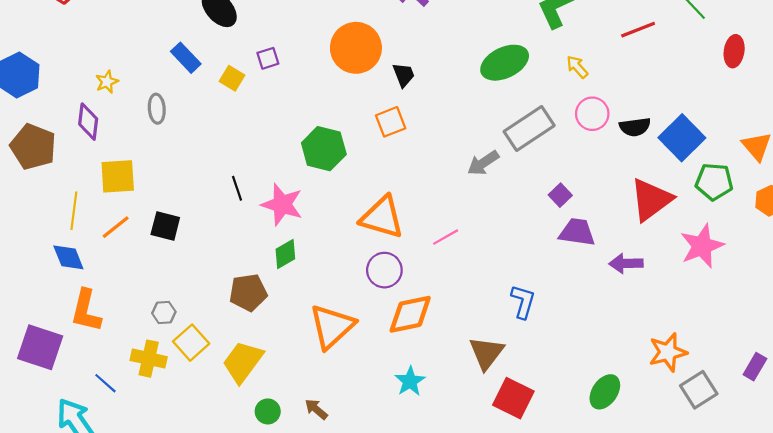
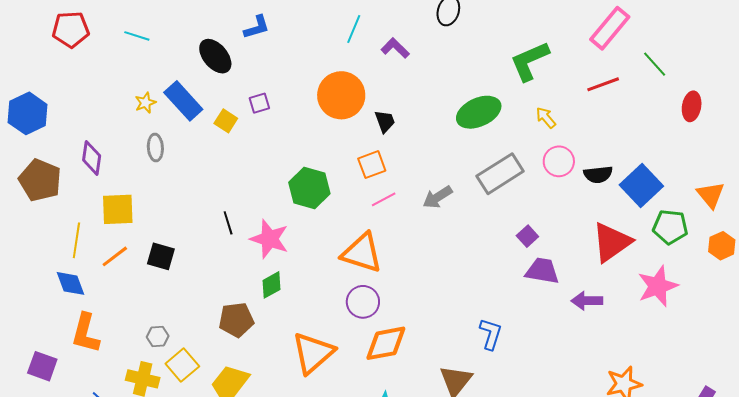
blue rectangle: (186, 58) -> (183, 101), size x1.4
yellow star: (107, 82) -> (145, 103), moved
gray arrow: (483, 163) -> (438, 197), moved
pink line: (446, 237) -> (384, 199), moved
purple square: (40, 347) -> (42, 366), size x0.7

